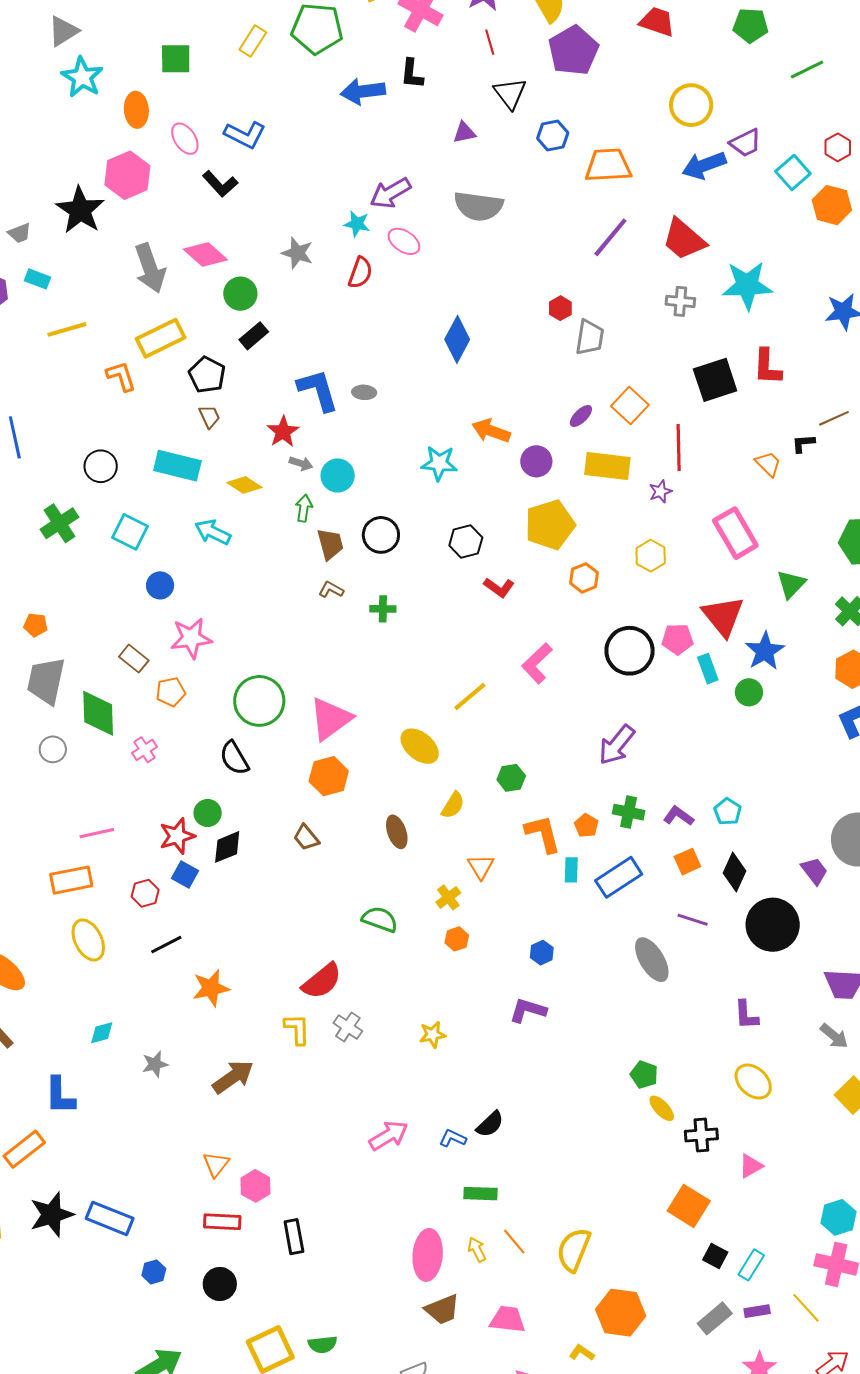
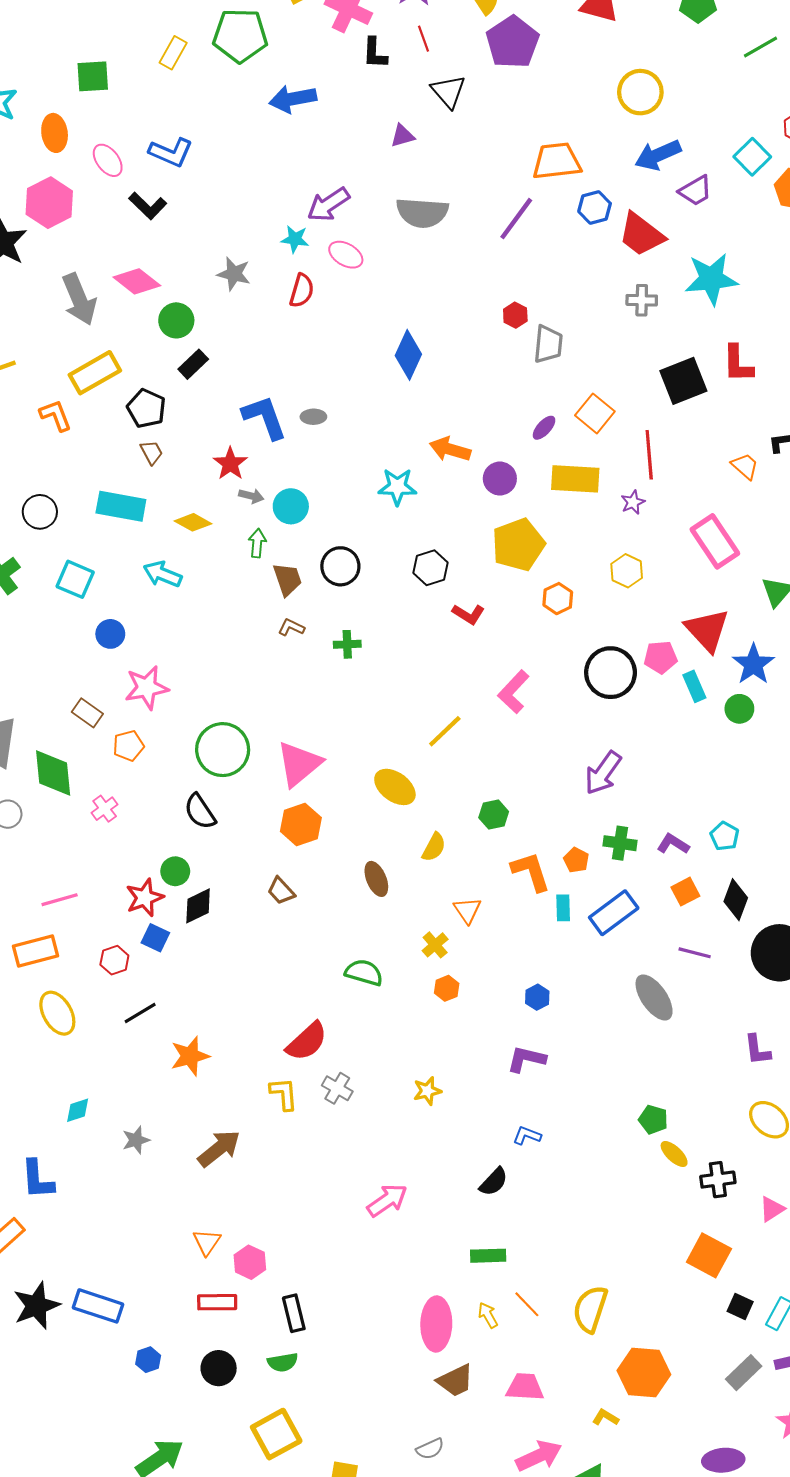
black L-shape: (412, 74) -> (375, 53), moved
blue hexagon: (553, 136) -> (595, 208), moved
purple trapezoid: (746, 143) -> (696, 191), moved
purple line: (610, 237) -> (516, 219), moved
blue L-shape: (453, 1138) -> (527, 1135), moved
green semicircle: (323, 1344) -> (283, 1362), moved

